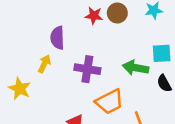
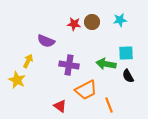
purple semicircle: (57, 38) -> (46, 41), turned -66
yellow arrow: (44, 64) -> (28, 61), moved

